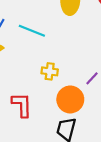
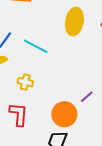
yellow cross: (50, 71) -> (25, 82), moved

